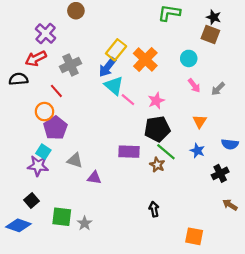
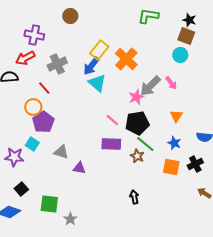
brown circle: (76, 11) -> (70, 16), moved
purple cross: (46, 33) -> (34, 35), turned -30
cyan circle: (189, 58) -> (180, 55), moved
gray arrow: (218, 89) -> (150, 86), moved, size x1.6
pink line: (128, 100) -> (112, 120), moved
purple star: (38, 166) -> (14, 157), moved
gray star: (85, 223) -> (70, 219), moved
orange square: (194, 236) -> (171, 167), moved

